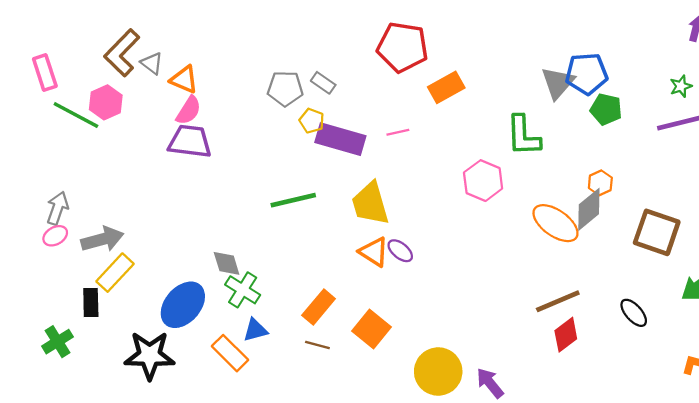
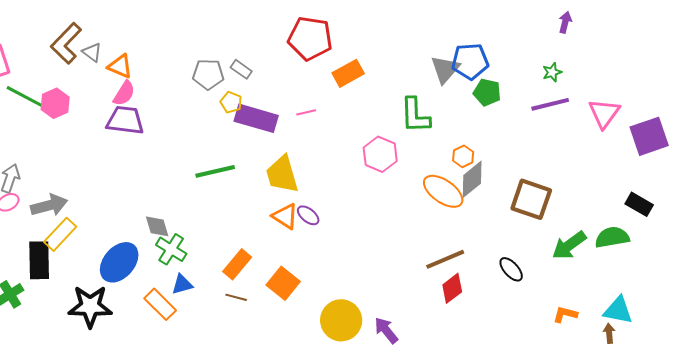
pink hexagon: (106, 102) -> (55, 103), moved
orange hexagon: (600, 183) -> (463, 156), moved
black rectangle: (91, 302) -> (39, 260), size x1.5

